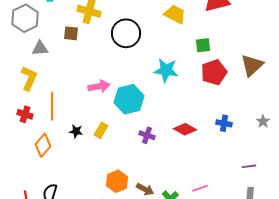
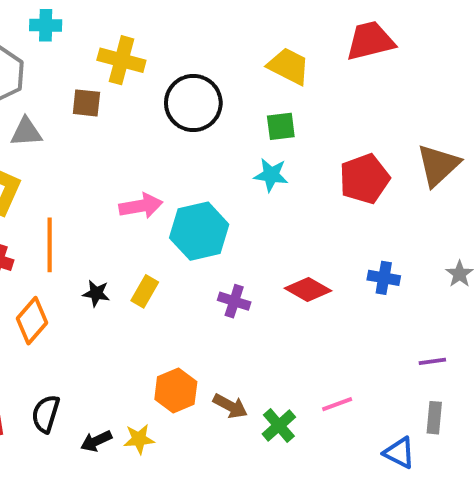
green square: (203, 45) -> (281, 126), moved
cyan star: (166, 70) -> (271, 175), size x0.7

